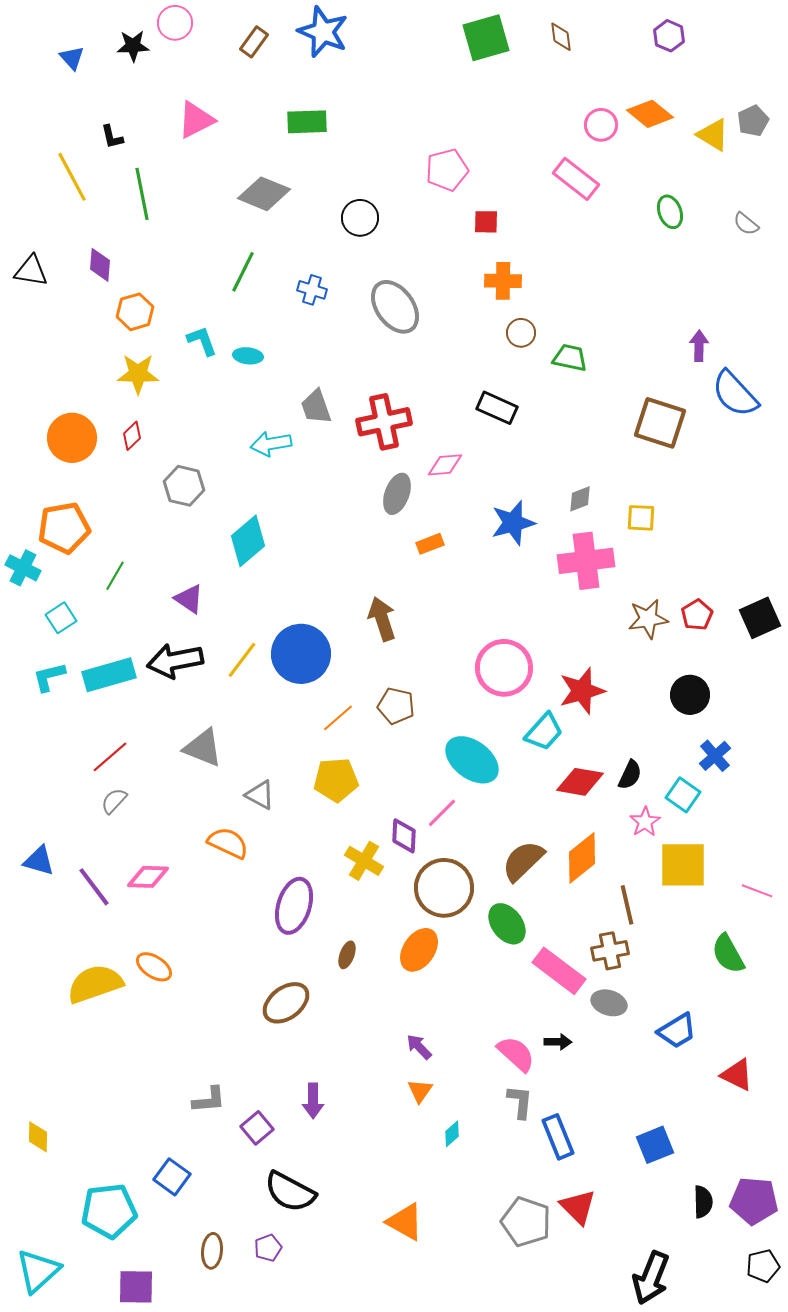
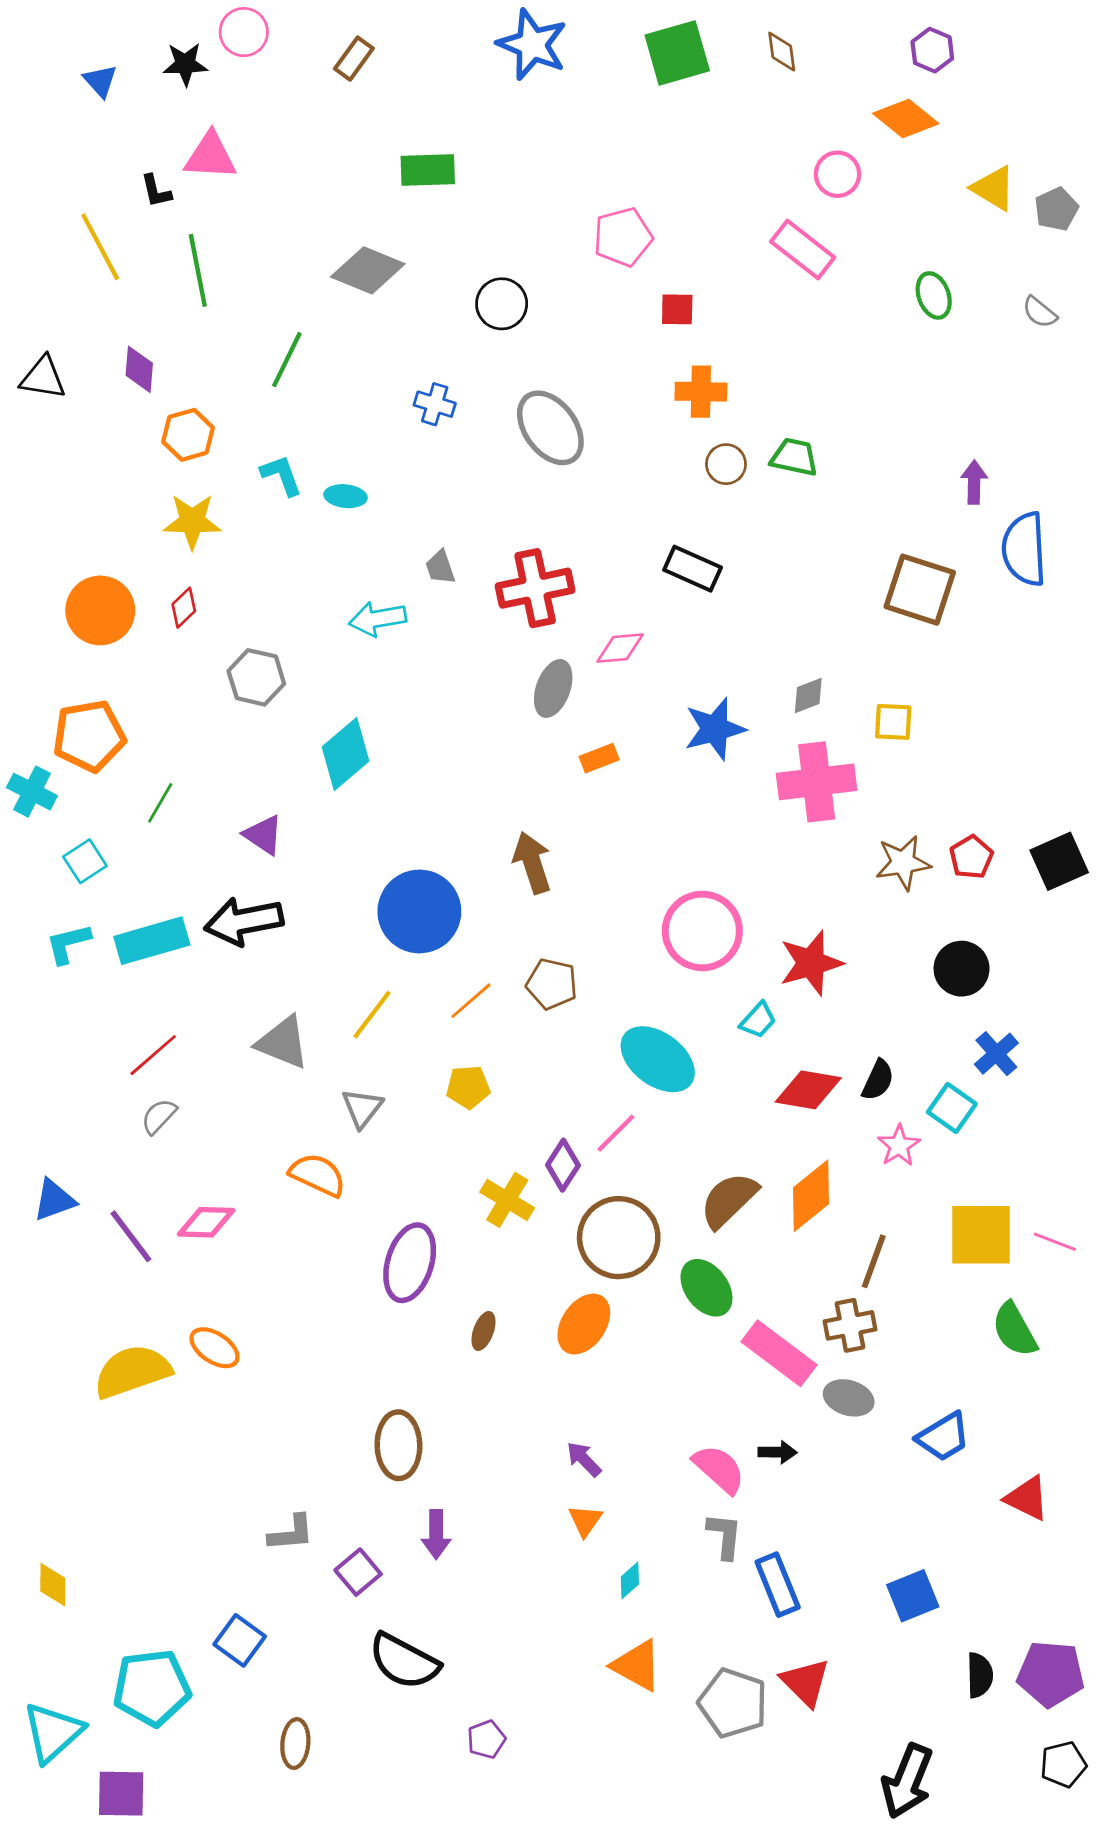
blue star: (323, 32) -> (532, 45), moved
orange diamond: (650, 114) -> (906, 118), moved
pink triangle: (196, 120) -> (210, 156), moved, turned 30
gray pentagon: (753, 121) -> (1056, 209), moved
green line: (243, 272) -> (287, 360), moved
green trapezoid: (570, 358) -> (794, 457), moved
blue semicircle: (735, 394) -> (1024, 549), turned 40
gray trapezoid: (316, 407) -> (440, 567), size x0.7
yellow line: (242, 660) -> (372, 1015), moved
cyan trapezoid: (544, 732) -> (758, 1020), size x0.7
yellow pentagon: (336, 780) -> (468, 1087), size x0.7
gray triangle: (260, 795) -> (362, 1108), turned 40
purple diamond: (404, 836) -> (563, 1165), turned 30
blue triangle: (39, 861) -> (54, 1200), turned -36
yellow square: (683, 865) -> (981, 1235), moved
brown line: (627, 905) -> (874, 1261), turned 33
brown ellipse: (286, 1003) -> (398, 1445), moved, turned -54
orange triangle: (405, 1222) -> (637, 1665), moved
purple pentagon: (268, 1248) -> (486, 1739), moved
cyan triangle: (38, 1271) -> (53, 1732), moved
purple square: (136, 1287) -> (121, 1794), moved

